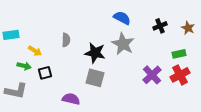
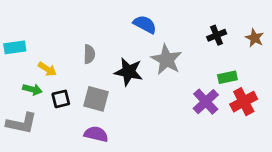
blue semicircle: (122, 18) -> (145, 24), moved
green rectangle: (179, 54) -> (227, 77), moved
gray square: (95, 78) -> (96, 99), moved

